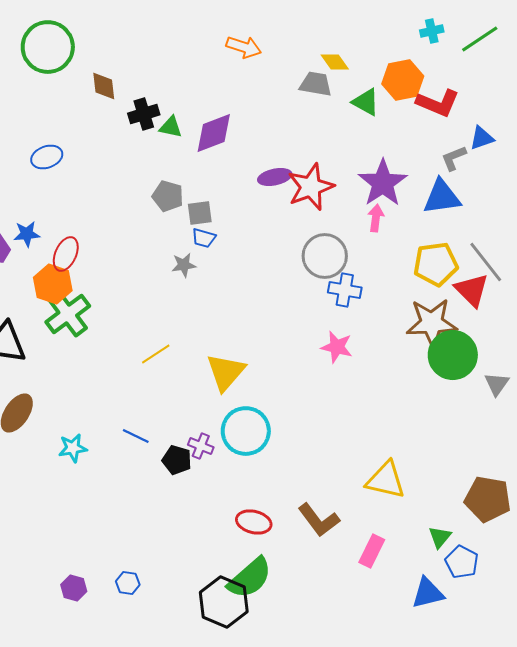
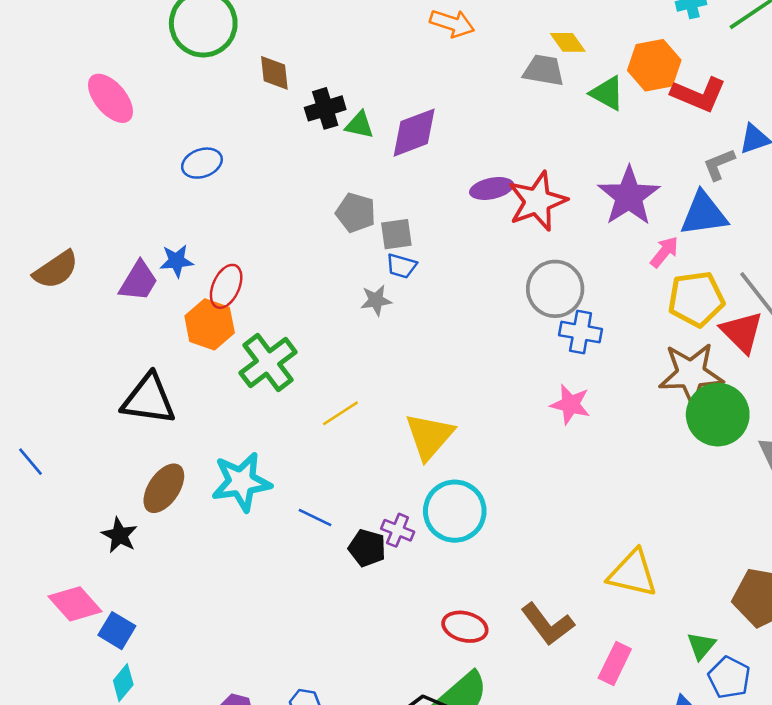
pink arrow: (376, 218) -> (664, 252), moved, turned 32
green cross: (68, 314) -> (268, 363), moved
cyan star: (73, 448) -> (241, 482), moved, size x1.6

